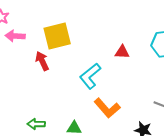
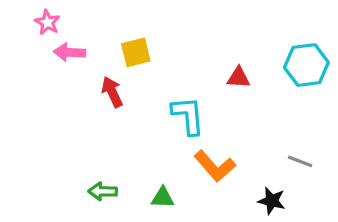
yellow square: (57, 36) -> (136, 52), size x0.7
cyan L-shape: (90, 76) -> (188, 116), turned 124

